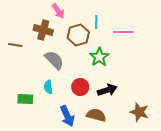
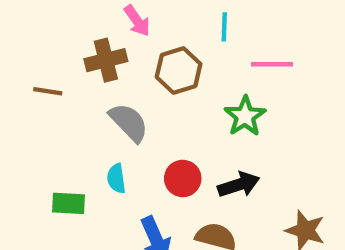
cyan line: (96, 22) -> (224, 27), moved
brown cross: (43, 30) -> (106, 60), turned -30
green star: (99, 57) -> (245, 116), moved

